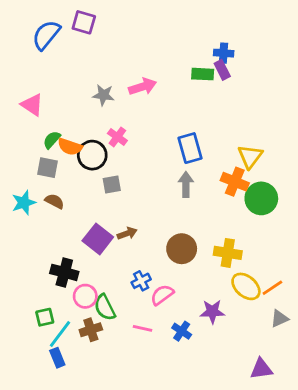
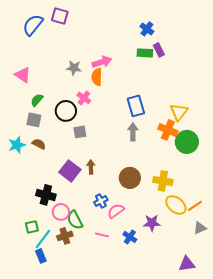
blue cross: (224, 53) -> (147, 29), moved, turned 32
orange semicircle: (70, 147) -> (97, 77), moved, turned 72
brown arrow: (127, 233) -> (91, 167), turned -72

